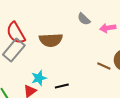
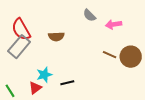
brown semicircle: (51, 40) -> (56, 36), size x0.7
brown line: (104, 66) -> (110, 55), moved

